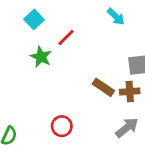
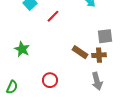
green star: (41, 57) -> (22, 49), moved
gray arrow: (127, 128) -> (97, 81), turned 114

